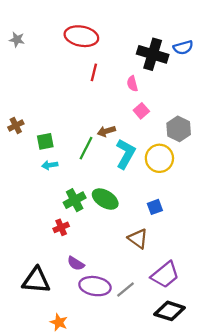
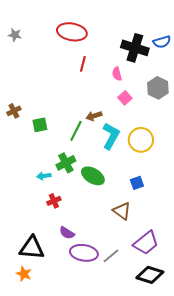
gray hexagon: (179, 129) -> (158, 88), moved
cyan arrow: (50, 165) -> (44, 176), moved
green cross: (75, 200) -> (66, 163), moved
orange star: (59, 322) -> (24, 274), moved

